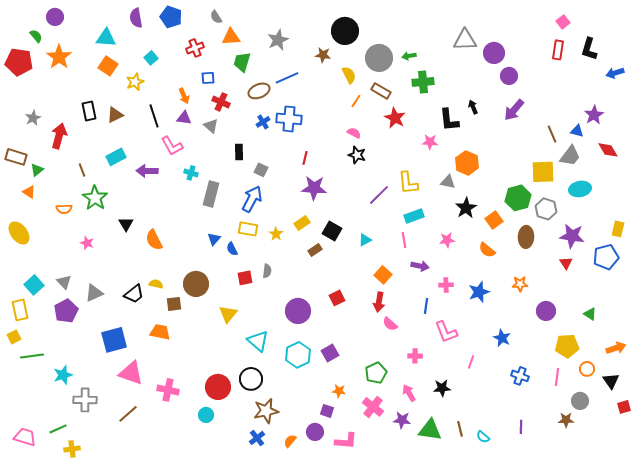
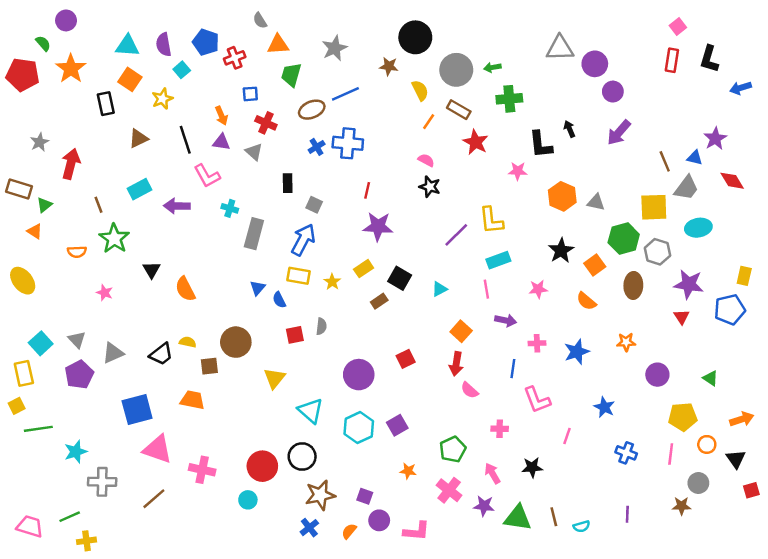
blue pentagon: (171, 17) -> (206, 42), moved
purple semicircle: (136, 18) -> (164, 45), moved
black rectangle: (89, 111) -> (106, 104), moved
gray triangle: (448, 182) -> (596, 202), moved
purple square: (327, 411) -> (365, 496), moved
cyan semicircle: (483, 437) -> (582, 526), turned -56

